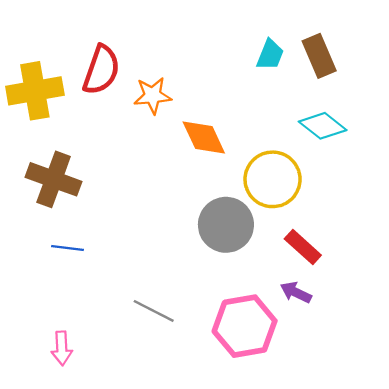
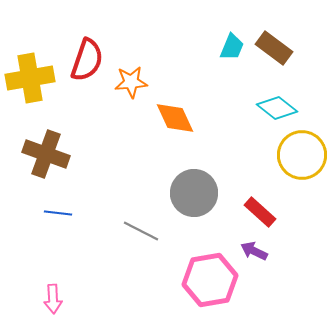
brown rectangle: (319, 56) -> (274, 48), turned -30
yellow circle: (273, 179) -> (302, 155), moved
gray line: (154, 311) -> (141, 231), moved

